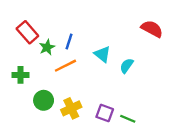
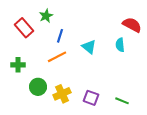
green star: (47, 47) -> (46, 16), moved
cyan semicircle: (127, 66) -> (120, 45), moved, turned -40
green line: (128, 119) -> (122, 101), moved

